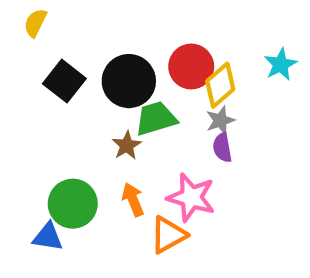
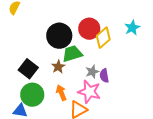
black square: (64, 81) -> (28, 69), moved
gray star: (220, 121) -> (92, 72), moved
purple semicircle: (222, 148) -> (104, 76), moved

